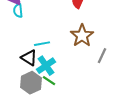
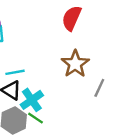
cyan line: (42, 44) -> (15, 72), moved

